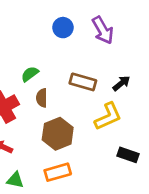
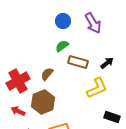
green semicircle: (30, 74) -> (62, 46), moved
brown semicircle: (42, 98) -> (47, 74), turned 40
brown hexagon: (58, 134) -> (43, 102), moved

